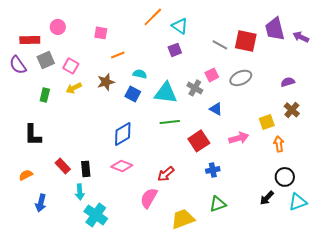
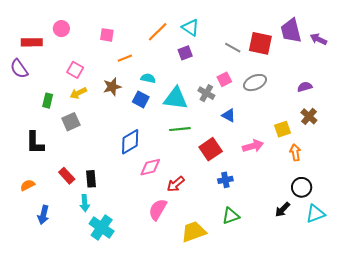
orange line: (153, 17) -> (158, 32), moved
gray square: (46, 60) -> (71, 122), moved
pink diamond: (122, 166) -> (150, 167), moved, turned -35

